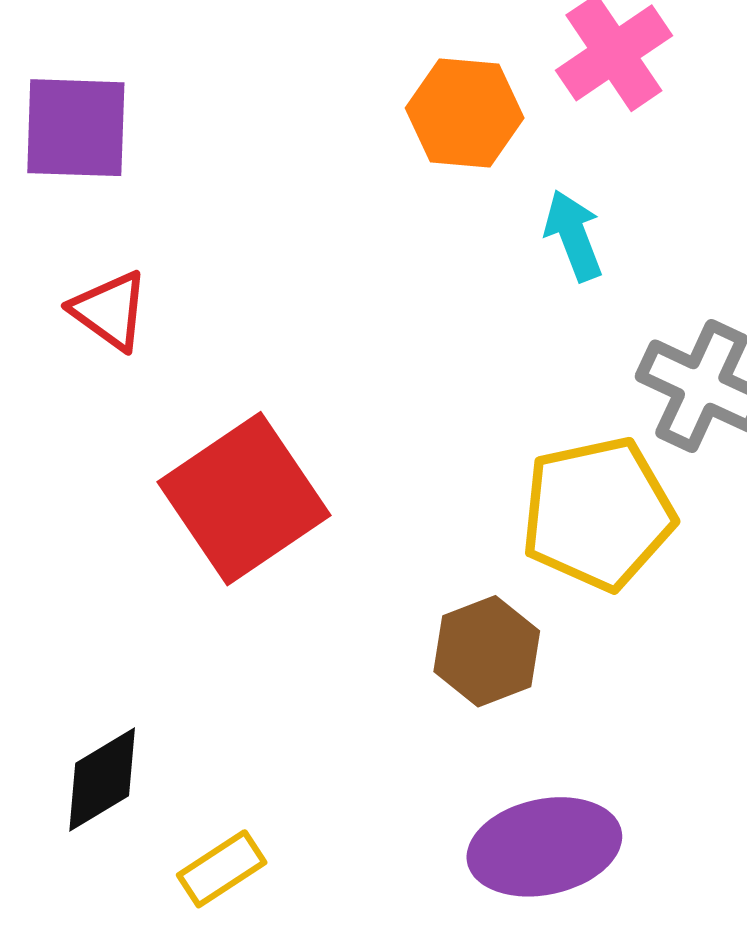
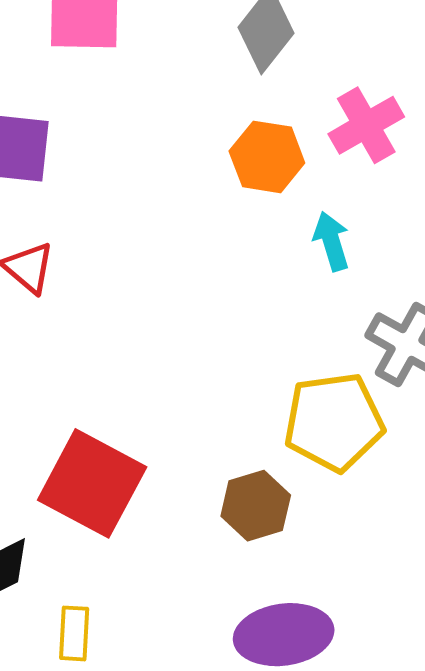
red square: (244, 499) -> (92, 483), moved, turned -32
yellow rectangle: (222, 869) -> (74, 633), turned -58

